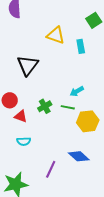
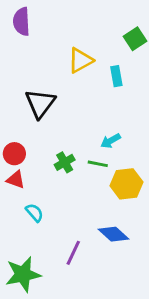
yellow triangle: (56, 35) -> (80, 60), turned -48
red triangle: (21, 116) -> (16, 180), moved
cyan semicircle: (24, 141) -> (34, 213), turned -128

